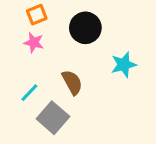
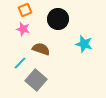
cyan star: (124, 65) -> (84, 44), turned 30
brown semicircle: (72, 82) -> (41, 49), moved, turned -42

